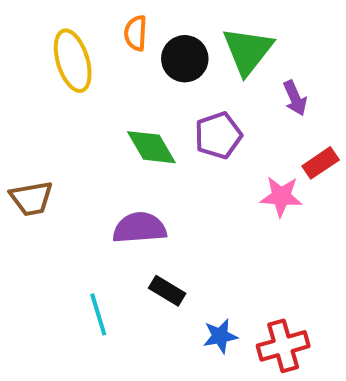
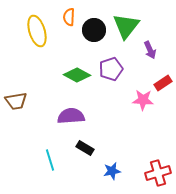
green diamond: (151, 147) -> (77, 75), turned -32
red cross: (283, 346) -> (158, 173), moved

